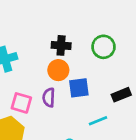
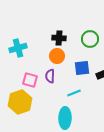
blue square: (79, 88) -> (82, 68), moved
cyan line: (98, 121) -> (74, 93), moved

